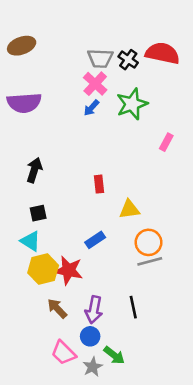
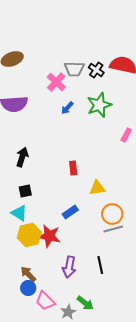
pink cross: (95, 84) -> (56, 82), moved
brown arrow: (57, 308) -> (28, 274), moved
blue circle: (90, 336) -> (28, 288), moved

